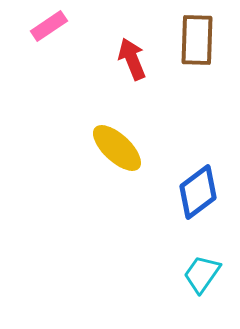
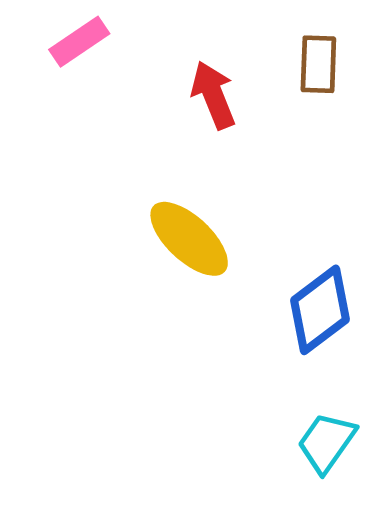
brown rectangle: (197, 40) -> (318, 64), size x0.7

